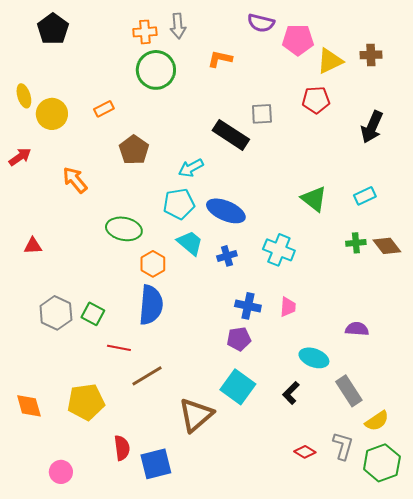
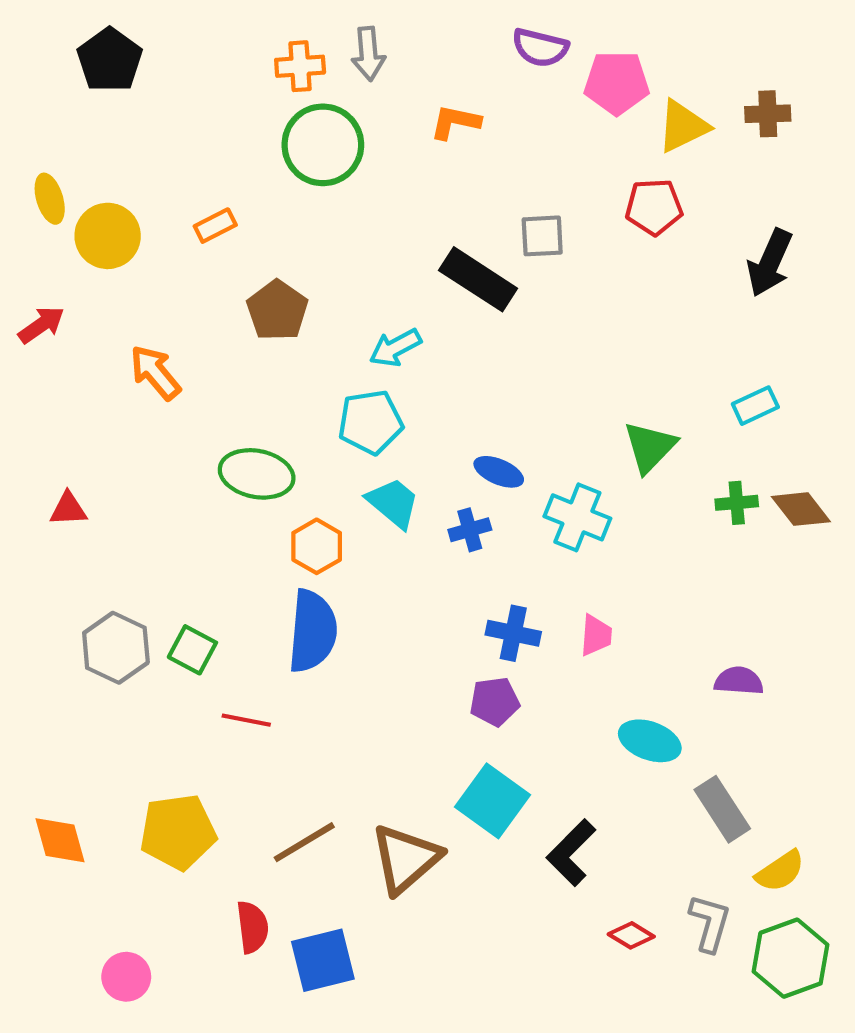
green triangle: (314, 199) -> (650, 447), moved, turned 36
blue ellipse: (226, 211) -> (499, 472), moved, size x0.6
brown line: (147, 376) -> (304, 842), moved
black L-shape: (291, 393) -> (571, 853), moved, size x1.4

